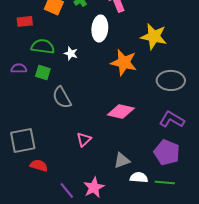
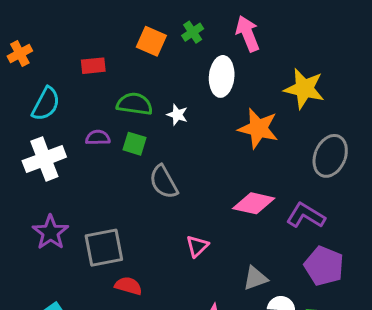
red rectangle: (25, 21) -> (93, 66), moved
gray ellipse: (171, 80) -> (330, 156), turned -68
purple L-shape: (172, 119) -> (306, 216), moved

